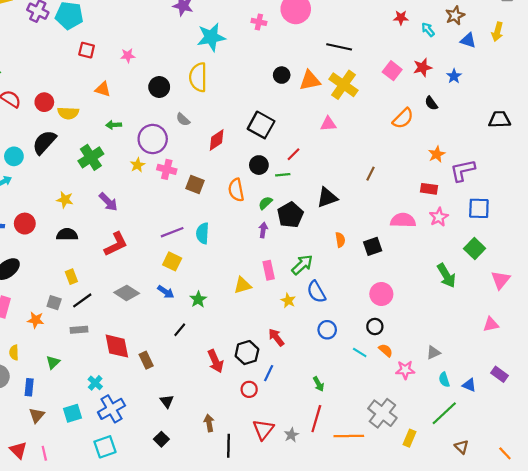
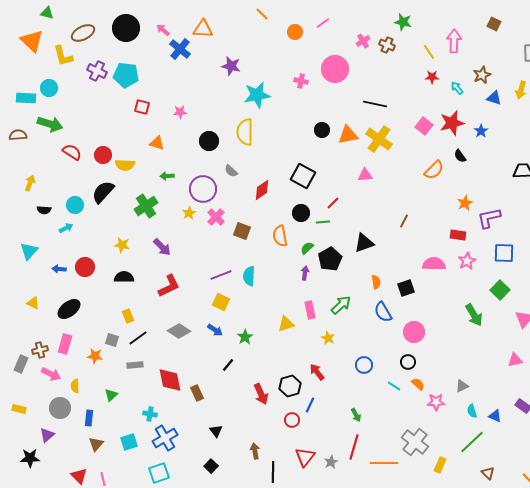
red star: (423, 67) -> (452, 123), size x1.4
pink cross: (167, 169) -> (216, 217), turned 30
blue semicircle: (316, 292) -> (383, 312), moved
cyan cross: (95, 383) -> (150, 414), turned -32

